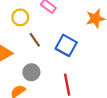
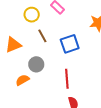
blue square: (66, 45) -> (70, 44), turned 36

